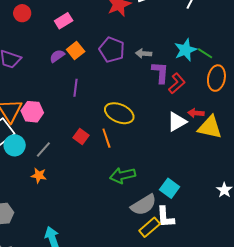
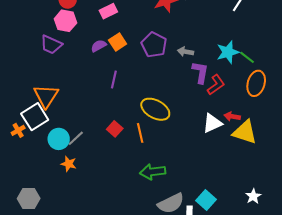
pink hexagon: (32, 112) -> (65, 21), moved
cyan circle: (15, 145) -> (59, 139), moved
cyan square: (170, 188) -> (206, 200), moved

